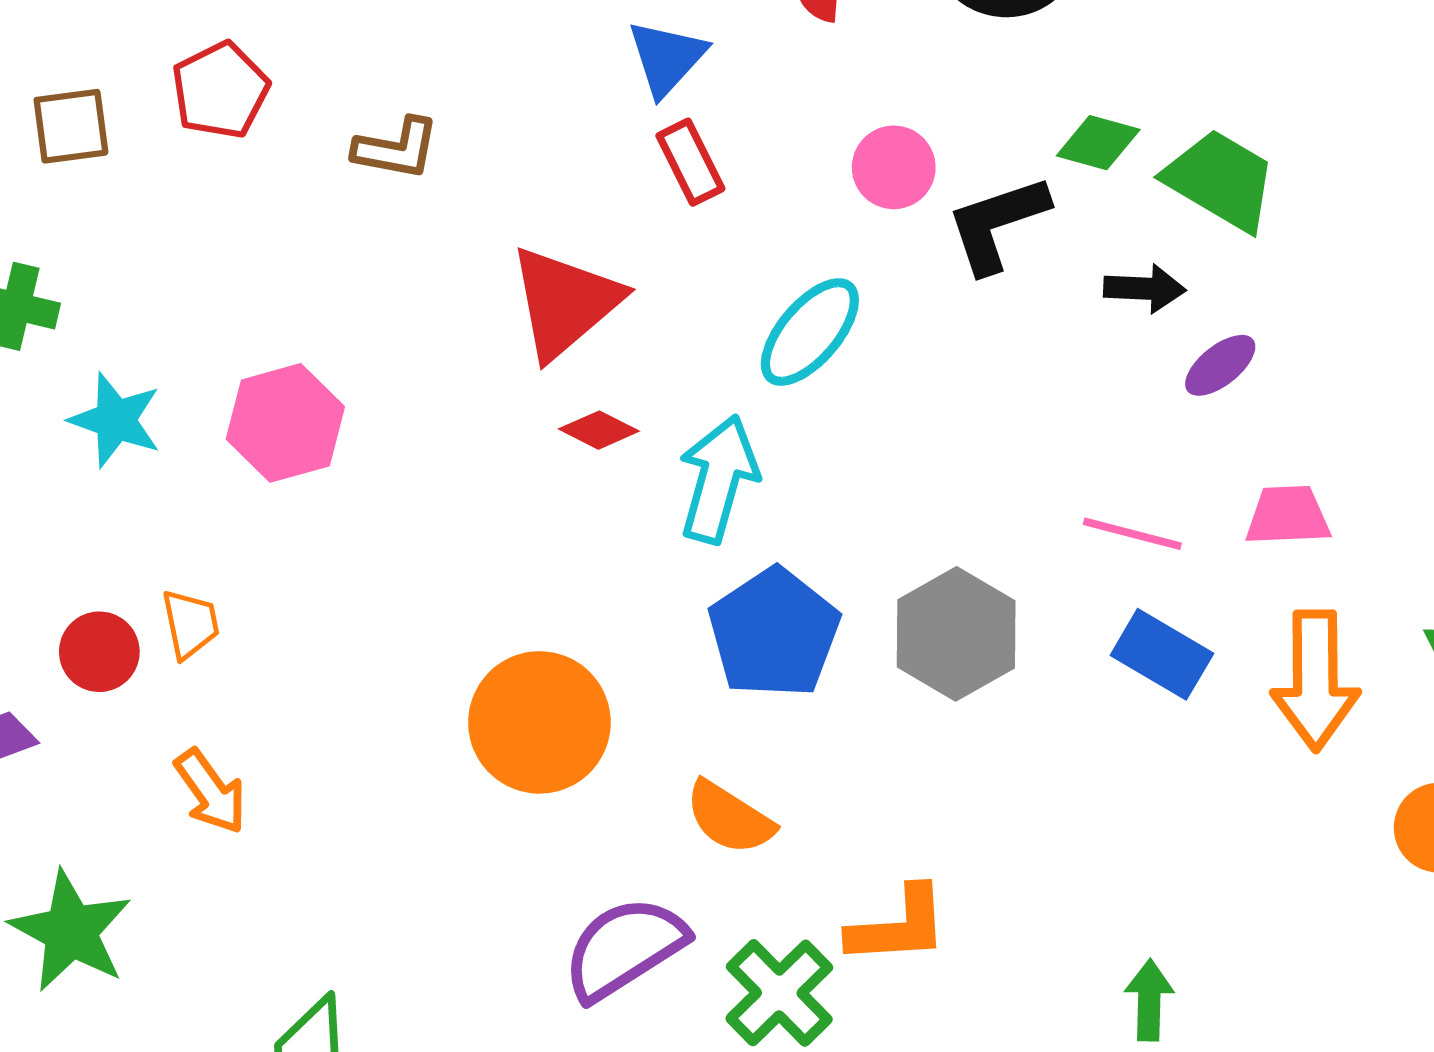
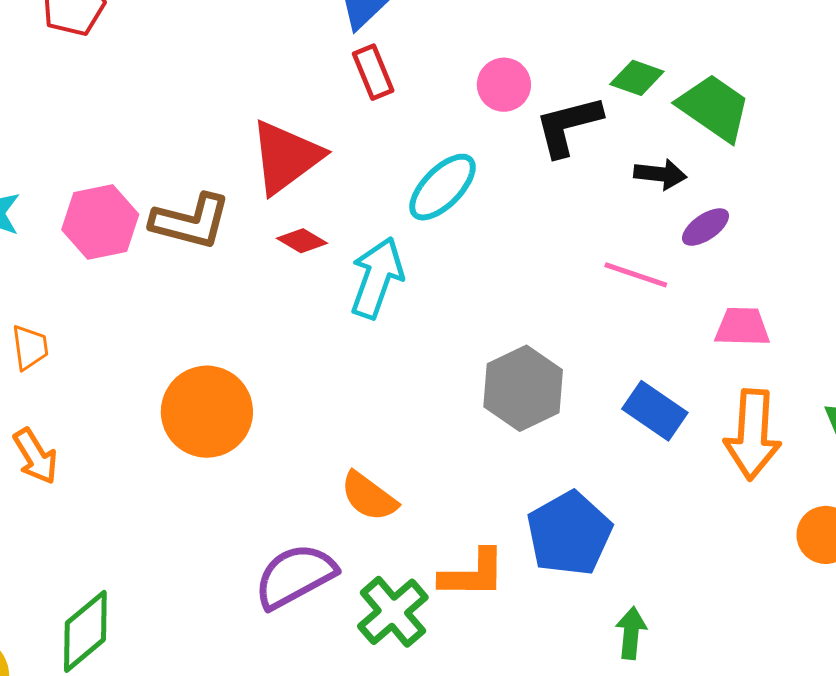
brown L-shape: (396, 149) -> (191, 221), moved, size x1.4
pink line: (1132, 534) -> (636, 275), moved
blue pentagon: (774, 633) -> (569, 533), moved
orange circle: (539, 722) -> (207, 412), moved

